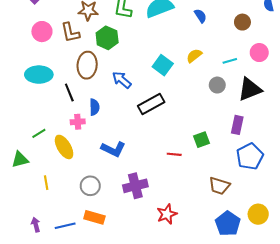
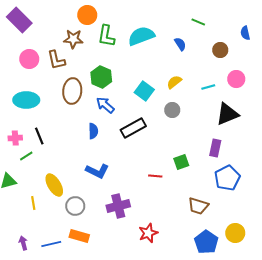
green hexagon: (107, 38) -> (101, 77), moved
gray circle: (217, 85) -> (172, 110), moved
black line: (69, 92) -> (39, 136), moved
blue semicircle: (94, 107) -> (93, 131), moved
pink cross: (78, 122) -> (15, 138), moved
yellow ellipse: (64, 147) -> (54, 185), moved

